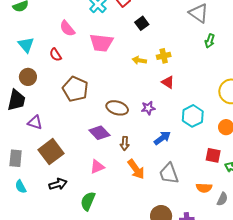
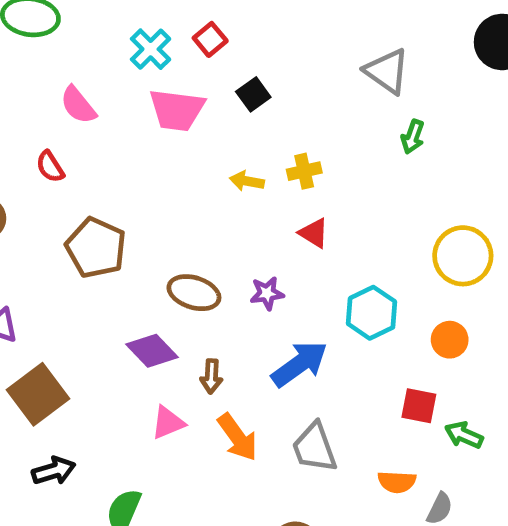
pink trapezoid: (101, 43) -> (177, 110), moved
blue arrow: (162, 138) -> (299, 364), size x1.4
pink triangle: (97, 167) -> (168, 423), moved

